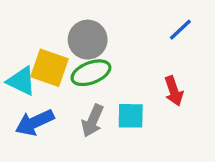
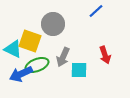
blue line: (180, 30) -> (96, 11), moved
green ellipse: (91, 73) -> (37, 65), moved
gray arrow: (93, 121) -> (63, 57), moved

